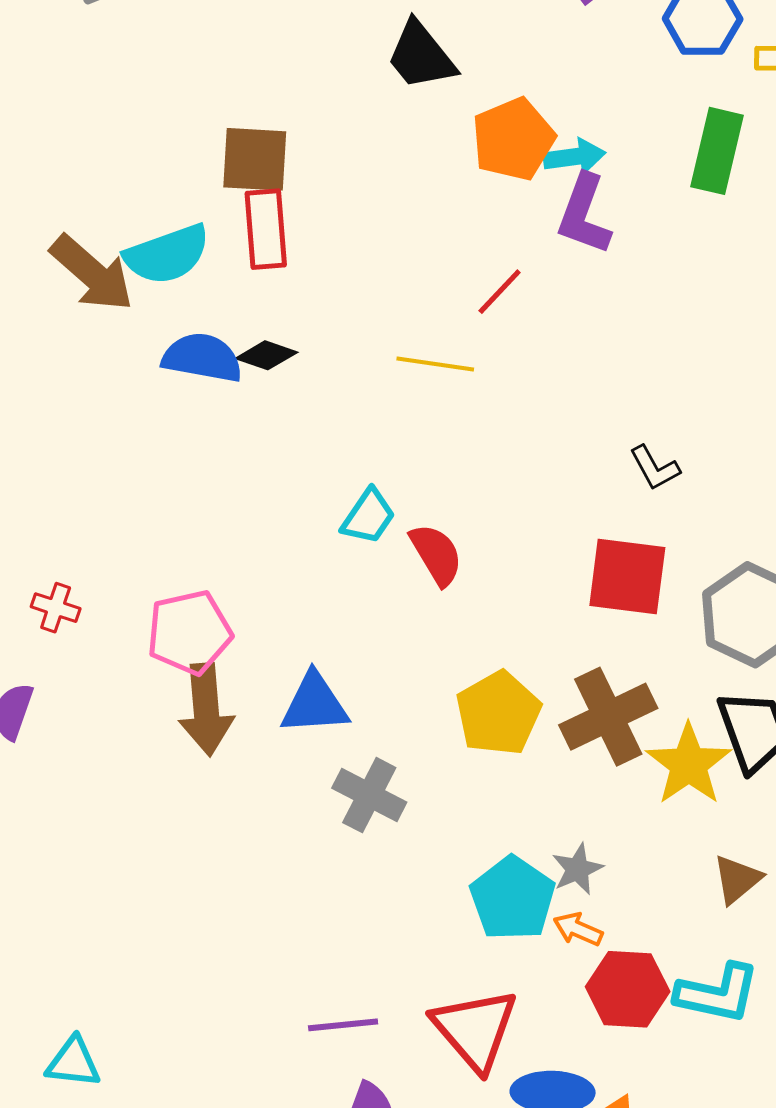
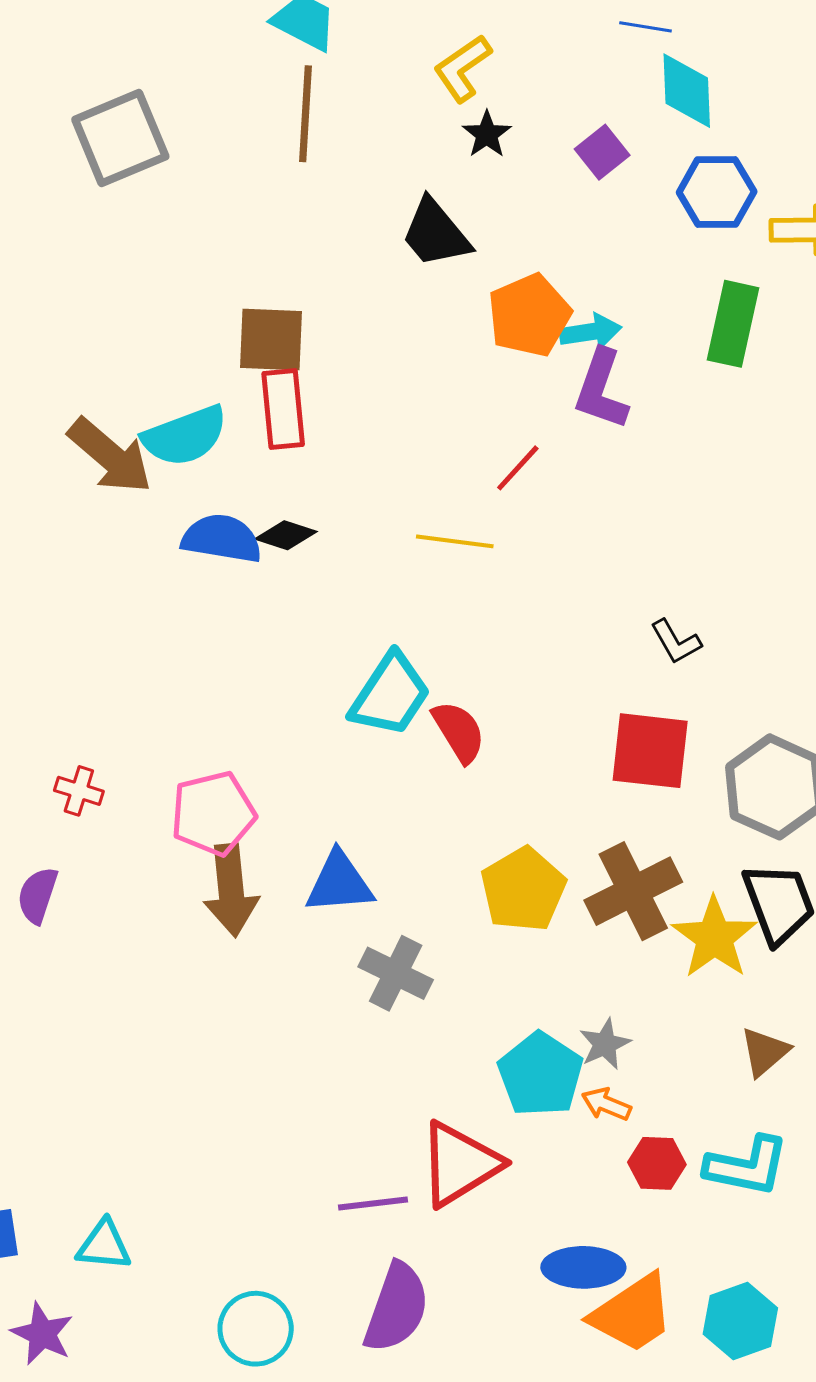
cyan trapezoid: (368, 516) -> (390, 695), size x1.5
red hexagon: (628, 989) -> (657, 1163), size x0.7
red triangle: (475, 1029) -> (460, 1164), moved, turned 40

